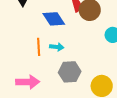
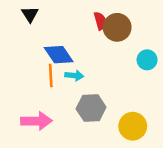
blue diamond: (54, 19) -> (59, 55), moved

